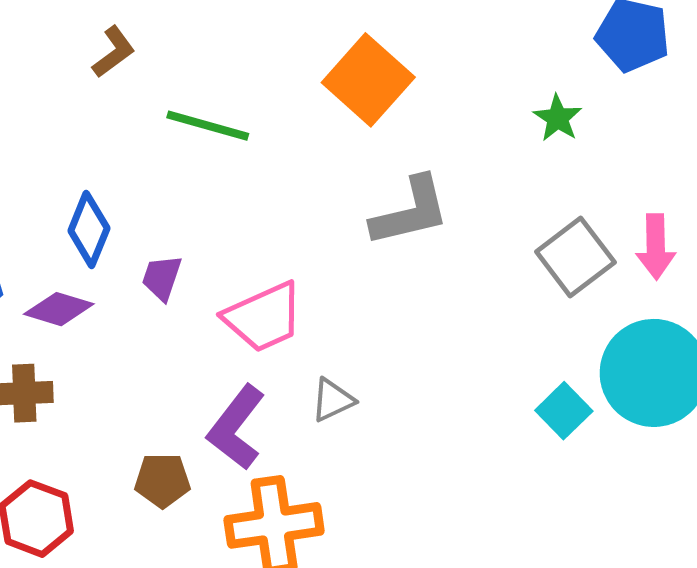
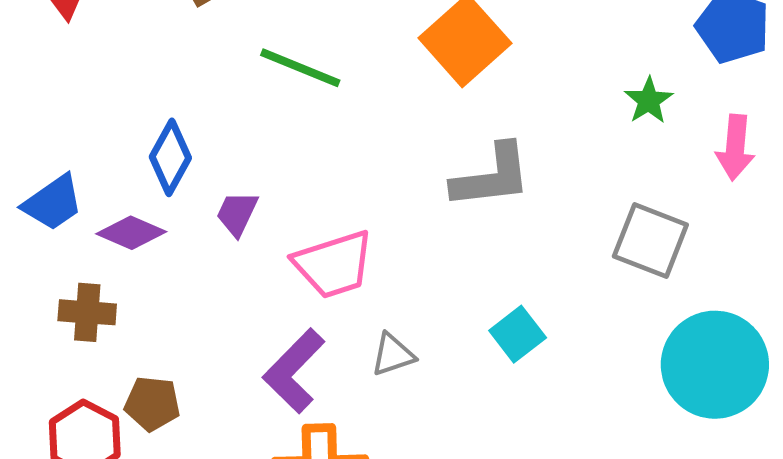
pink arrow: (656, 247) -> (735, 147), moved
gray square: (575, 257) -> (650, 240), turned -38
cyan square: (564, 411) -> (518, 334), moved
brown pentagon: (162, 480) -> (152, 404), moved

